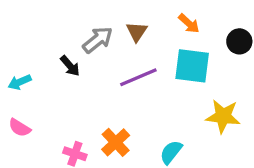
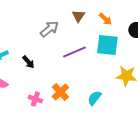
brown triangle: (137, 32) -> (78, 16), moved
black arrow: (70, 66) -> (28, 62), moved

